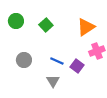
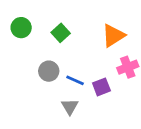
gray circle: (24, 60) -> (49, 71), moved
purple square: (77, 66) -> (101, 87), turned 32

